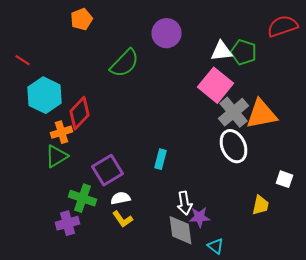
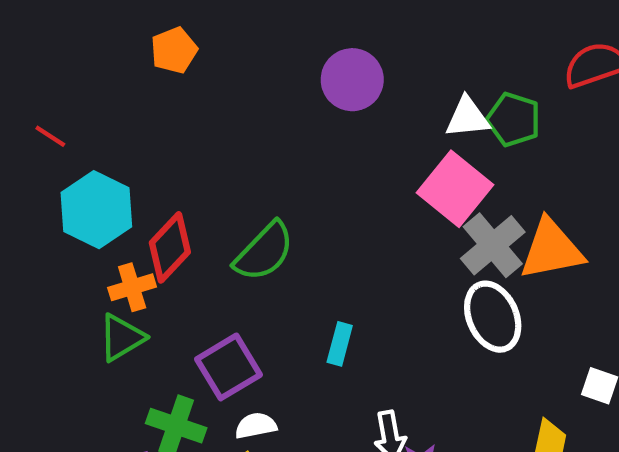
green semicircle: (124, 63) -> (264, 252), moved

